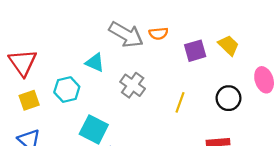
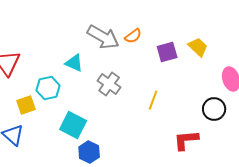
orange semicircle: (158, 33) -> (133, 36), turned -30
black circle: (228, 98) -> (214, 109), moved
yellow square: (29, 100) -> (26, 105), moved

